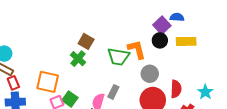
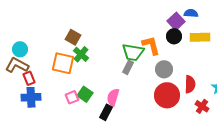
brown square: (86, 41) -> (73, 37), moved
green cross: (78, 59) -> (81, 54), moved
orange square: (48, 82) -> (63, 63), moved
gray rectangle: (113, 92) -> (128, 67), moved

